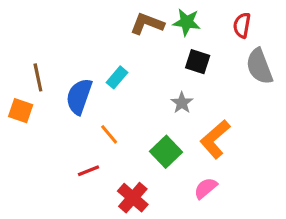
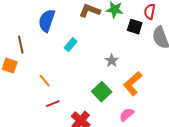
black square: (198, 62) -> (135, 27), moved
blue semicircle: (79, 96) -> (47, 21), moved
orange line: (109, 134) -> (45, 81), moved

